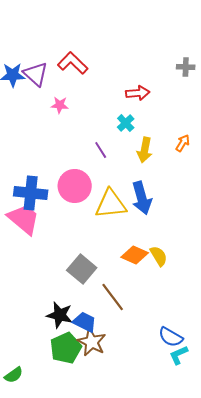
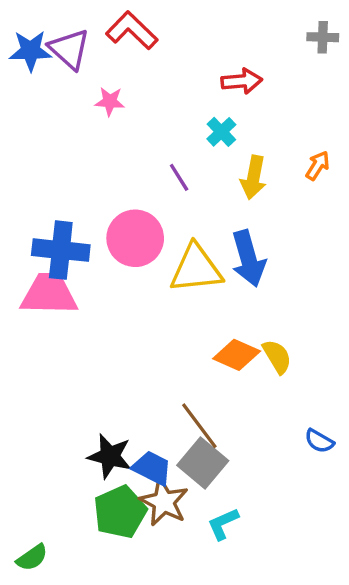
pink trapezoid: (24, 219) -> (49, 294), turned -39
gray square: (82, 269) -> (203, 463), moved
blue semicircle: (171, 337) -> (319, 441), moved, size x0.7
cyan L-shape: (179, 355) -> (223, 524), moved

